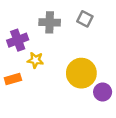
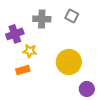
orange rectangle: (13, 79) -> (23, 70), moved
purple circle: (103, 92) -> (87, 89), moved

